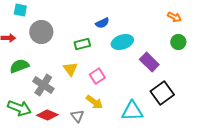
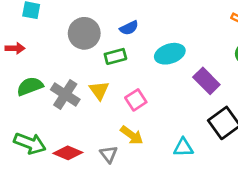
blue semicircle: (102, 23) -> (129, 28), moved
gray circle: (41, 32) -> (84, 33), moved
gray cross: (43, 85) -> (65, 94), moved
cyan triangle: (132, 111) -> (183, 147), size x0.7

